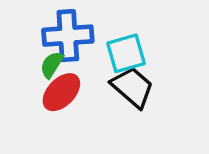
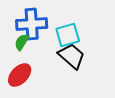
red ellipse: (61, 92) -> (20, 75), moved

